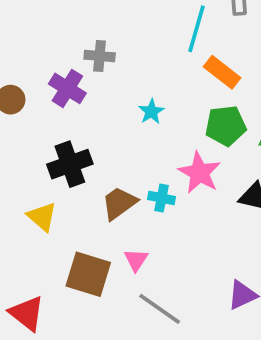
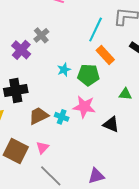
gray cross: (100, 56) -> (41, 35), turned 35
green pentagon: (226, 126) -> (88, 75), moved
pink star: (199, 173) -> (84, 107), turned -30

